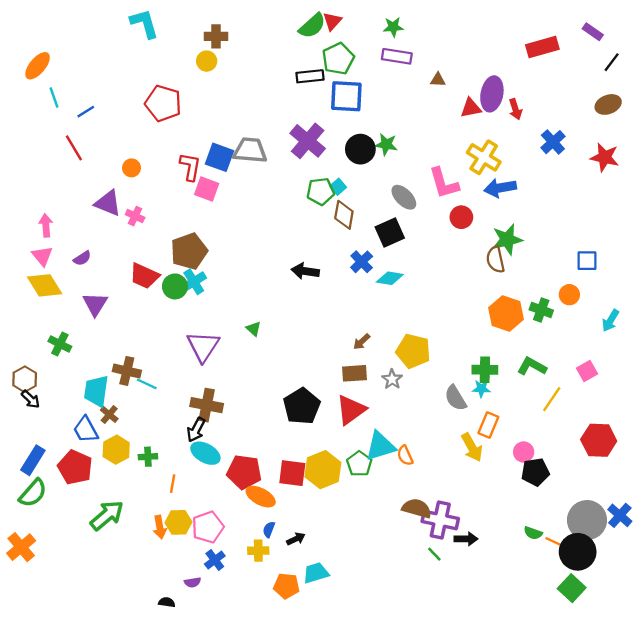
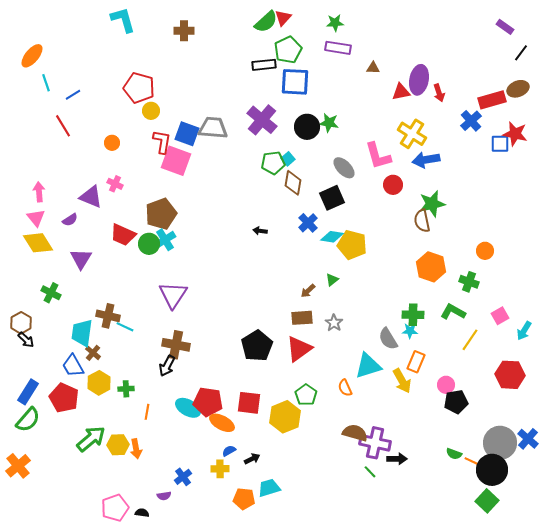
red rectangle: (542, 47) -> (492, 100), moved
yellow circle: (207, 61) -> (151, 111), moved
pink square: (207, 189) -> (176, 161), size x1.4
purple triangle: (108, 203) -> (91, 197), moved
blue square: (587, 261) -> (500, 144), moved
black arrow: (305, 271) -> (260, 231), size x0.6
green cross: (541, 310) -> (469, 282), moved
cyan arrow: (610, 321) -> (524, 331), moved
green triangle: (254, 329) -> (332, 280), moved, turned 40
yellow pentagon: (413, 351) -> (352, 245), moved
cyan triangle: (380, 446) -> (368, 366), moved
cyan ellipse: (205, 453) -> (188, 408), moved
yellow hexagon: (323, 470) -> (285, 417), moved
yellow hexagon: (178, 522) -> (118, 445), moved
pink pentagon: (208, 527) -> (115, 508), moved
blue semicircle: (269, 529) -> (229, 451), turned 40

